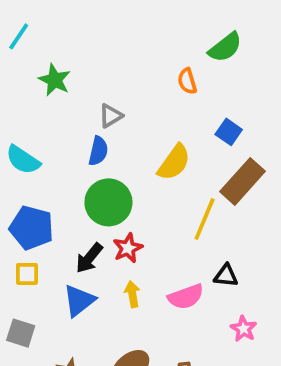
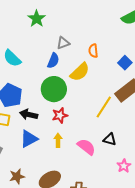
orange semicircle: (187, 81) -> (93, 51), moved
yellow semicircle: (174, 162) -> (80, 72), moved
black arrow: (89, 258) -> (29, 114), moved, turned 54
pink semicircle: (186, 297) -> (86, 147), turned -132
pink star: (244, 329) -> (124, 166), moved

